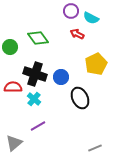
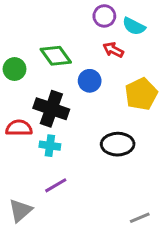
blue circle: (61, 77) -> (90, 81), moved
black ellipse: (80, 98) -> (118, 144), turned -65
cyan cross: (34, 99) -> (50, 146), turned -32

